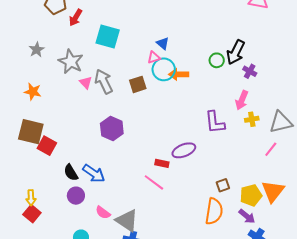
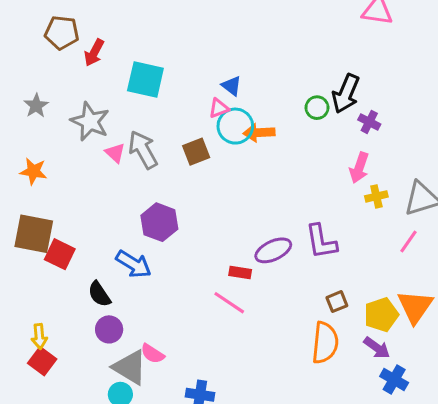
purple L-shape: (215, 122) -> (321, 242), moved
blue arrow: (94, 174) -> (134, 264), moved
gray triangle: (127, 220) -> (130, 367), moved

